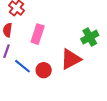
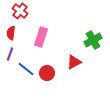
red triangle: (71, 59) -> (74, 62), size x0.7

